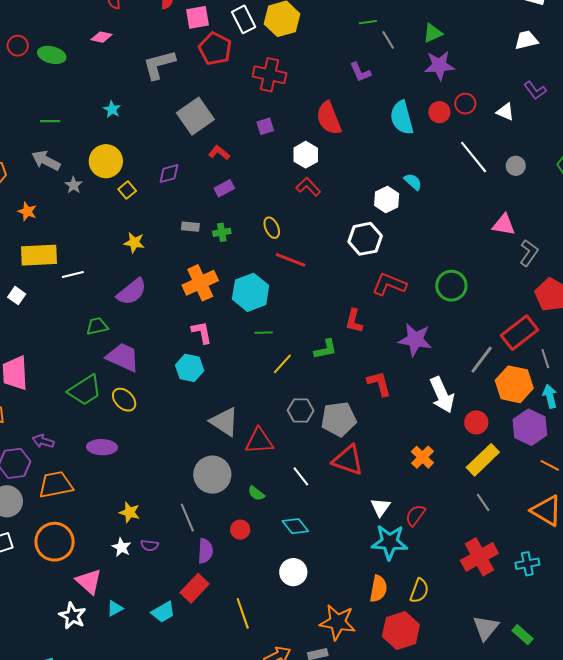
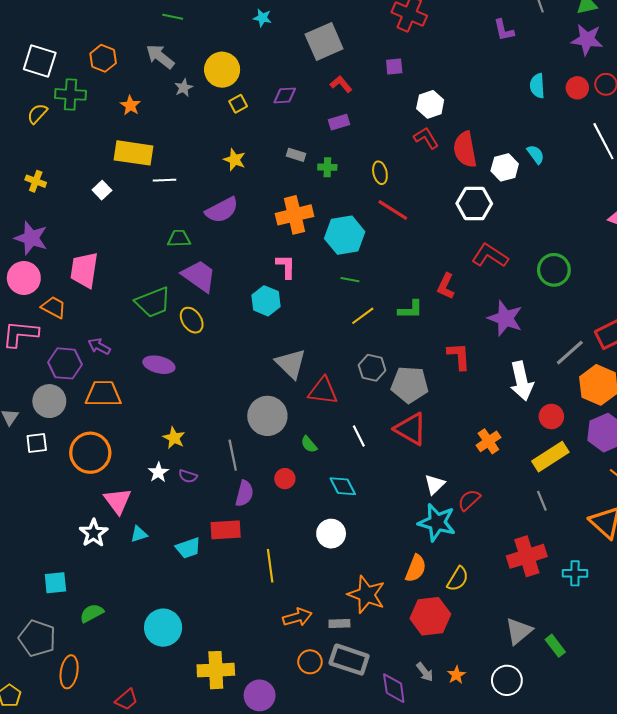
cyan star: (112, 109) -> (262, 18), moved, turned -30
red semicircle: (329, 118) -> (465, 149), moved
cyan semicircle: (402, 118) -> (537, 86), size x0.7
red rectangle: (195, 588) -> (226, 530), turned 32

